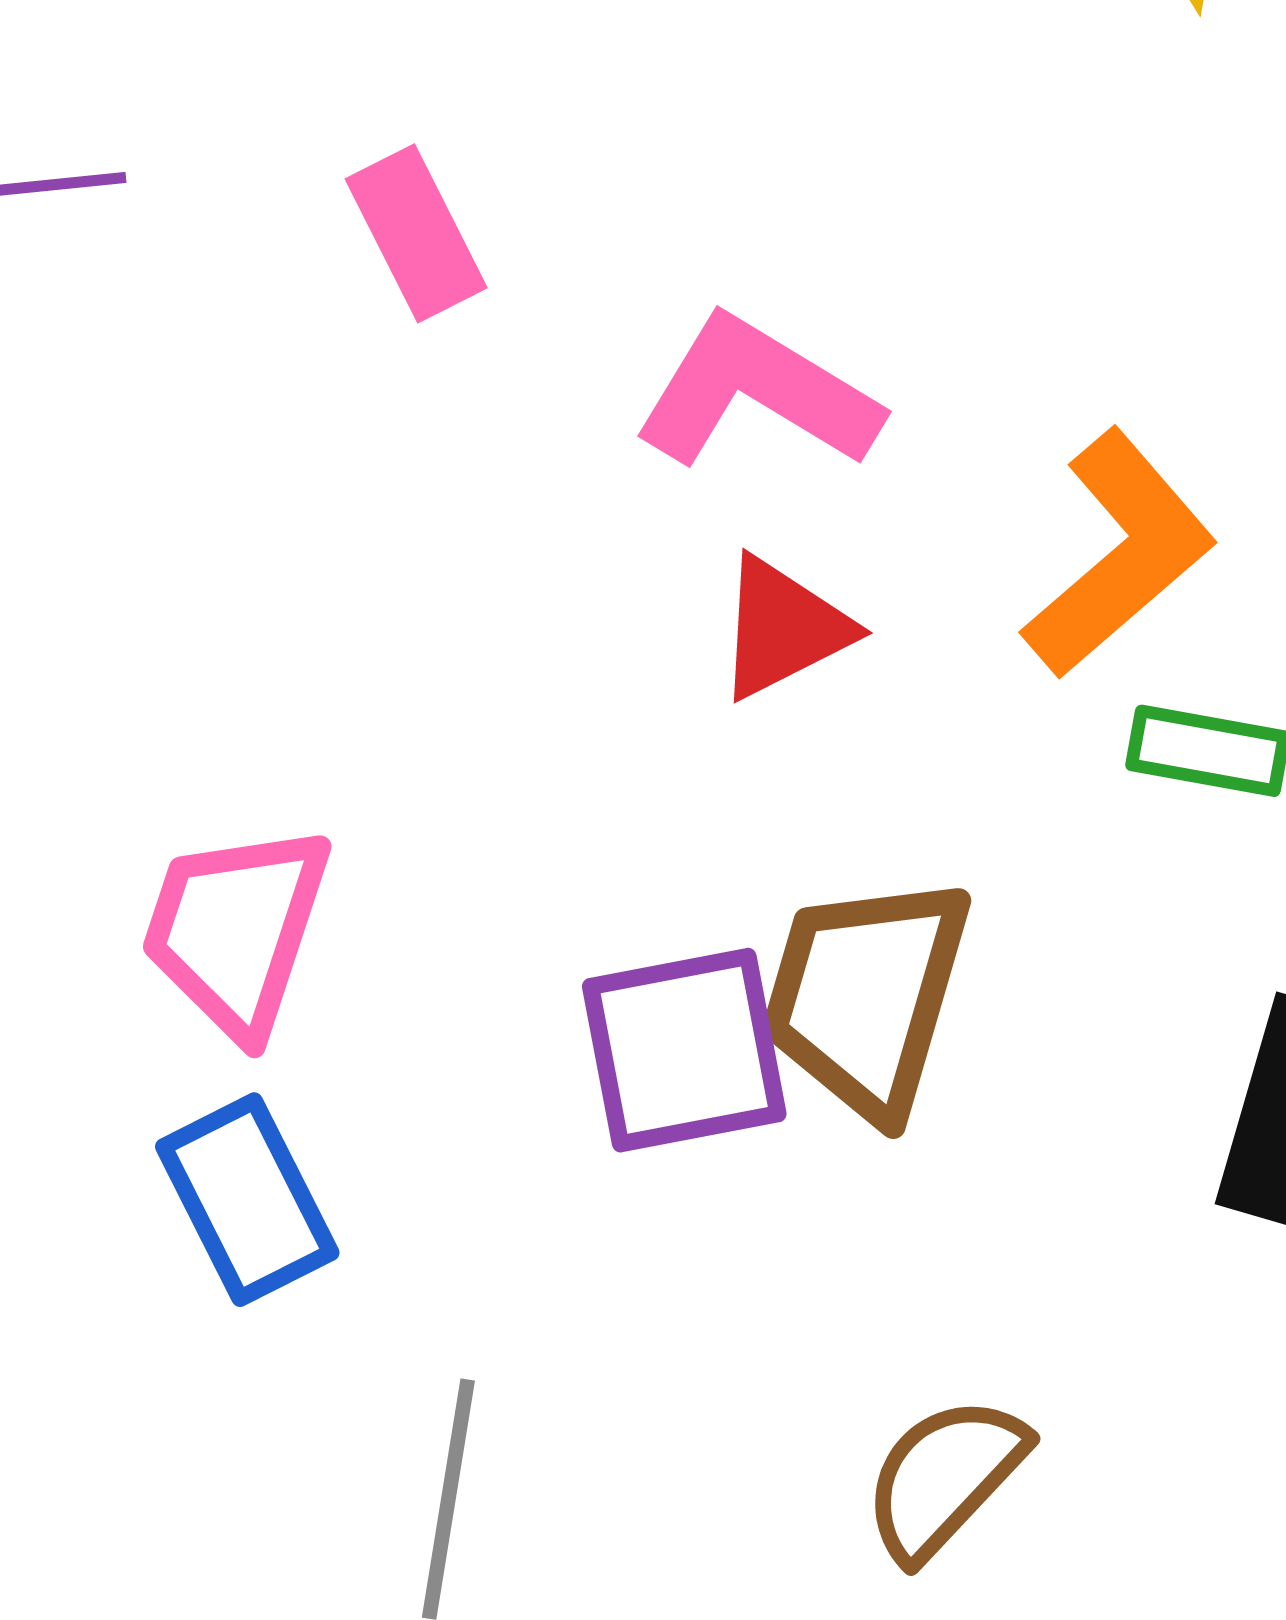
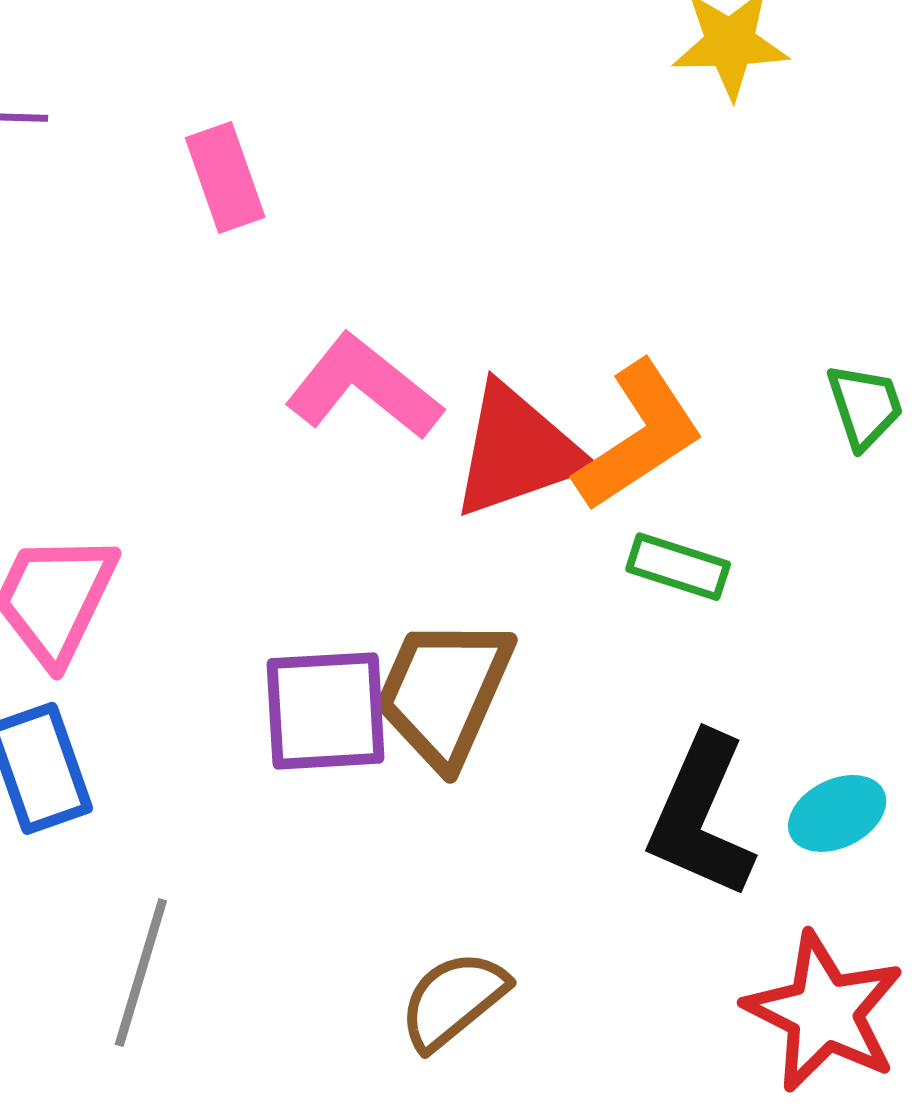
pink L-shape: (757, 393) -> (364, 387), moved
red triangle: (783, 628) -> (517, 451), moved, size x1.5

